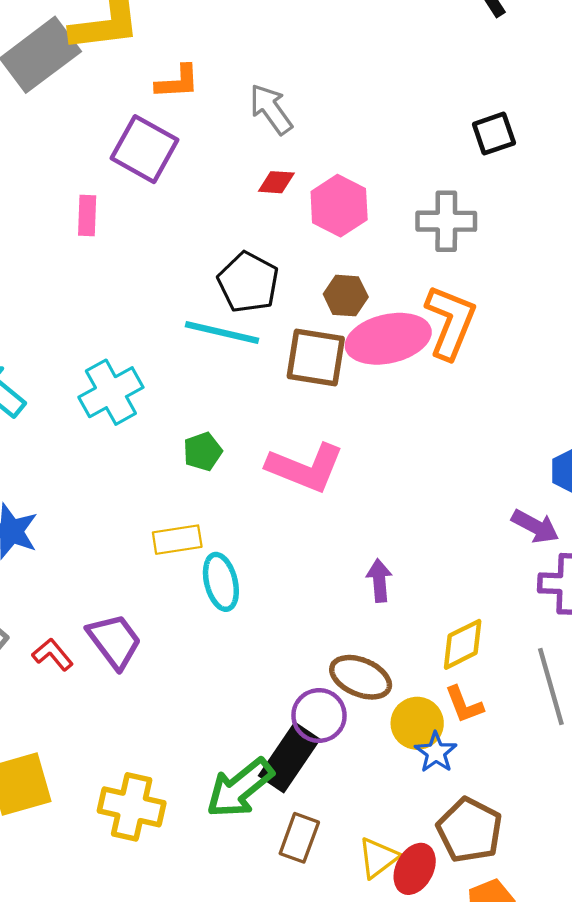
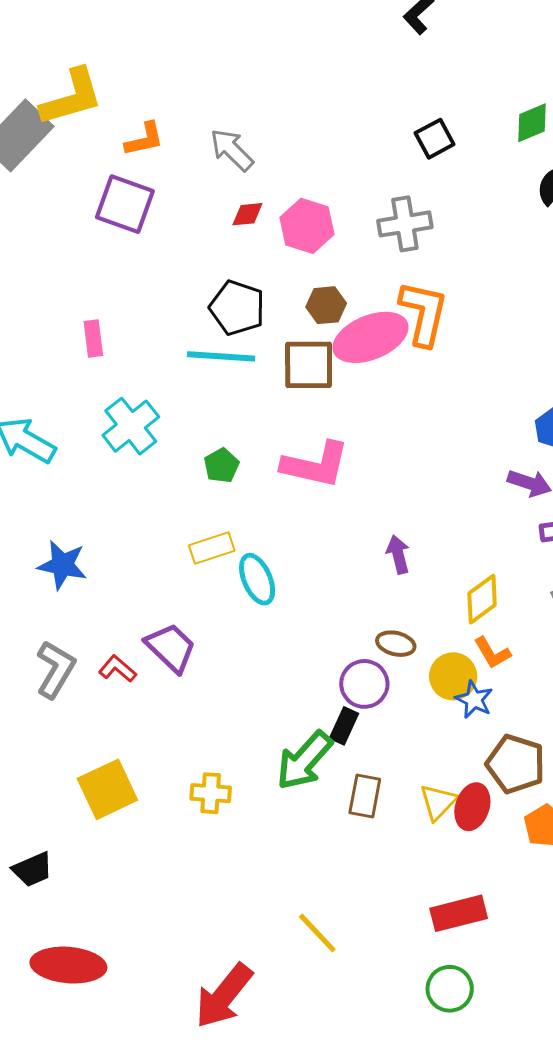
pink rectangle: (87, 215) -> (93, 339), moved
brown ellipse: (361, 677) -> (396, 644), size x0.7
black rectangle: (289, 757) -> (344, 726), size x0.6
yellow cross: (132, 807) -> (211, 793), size x0.7

